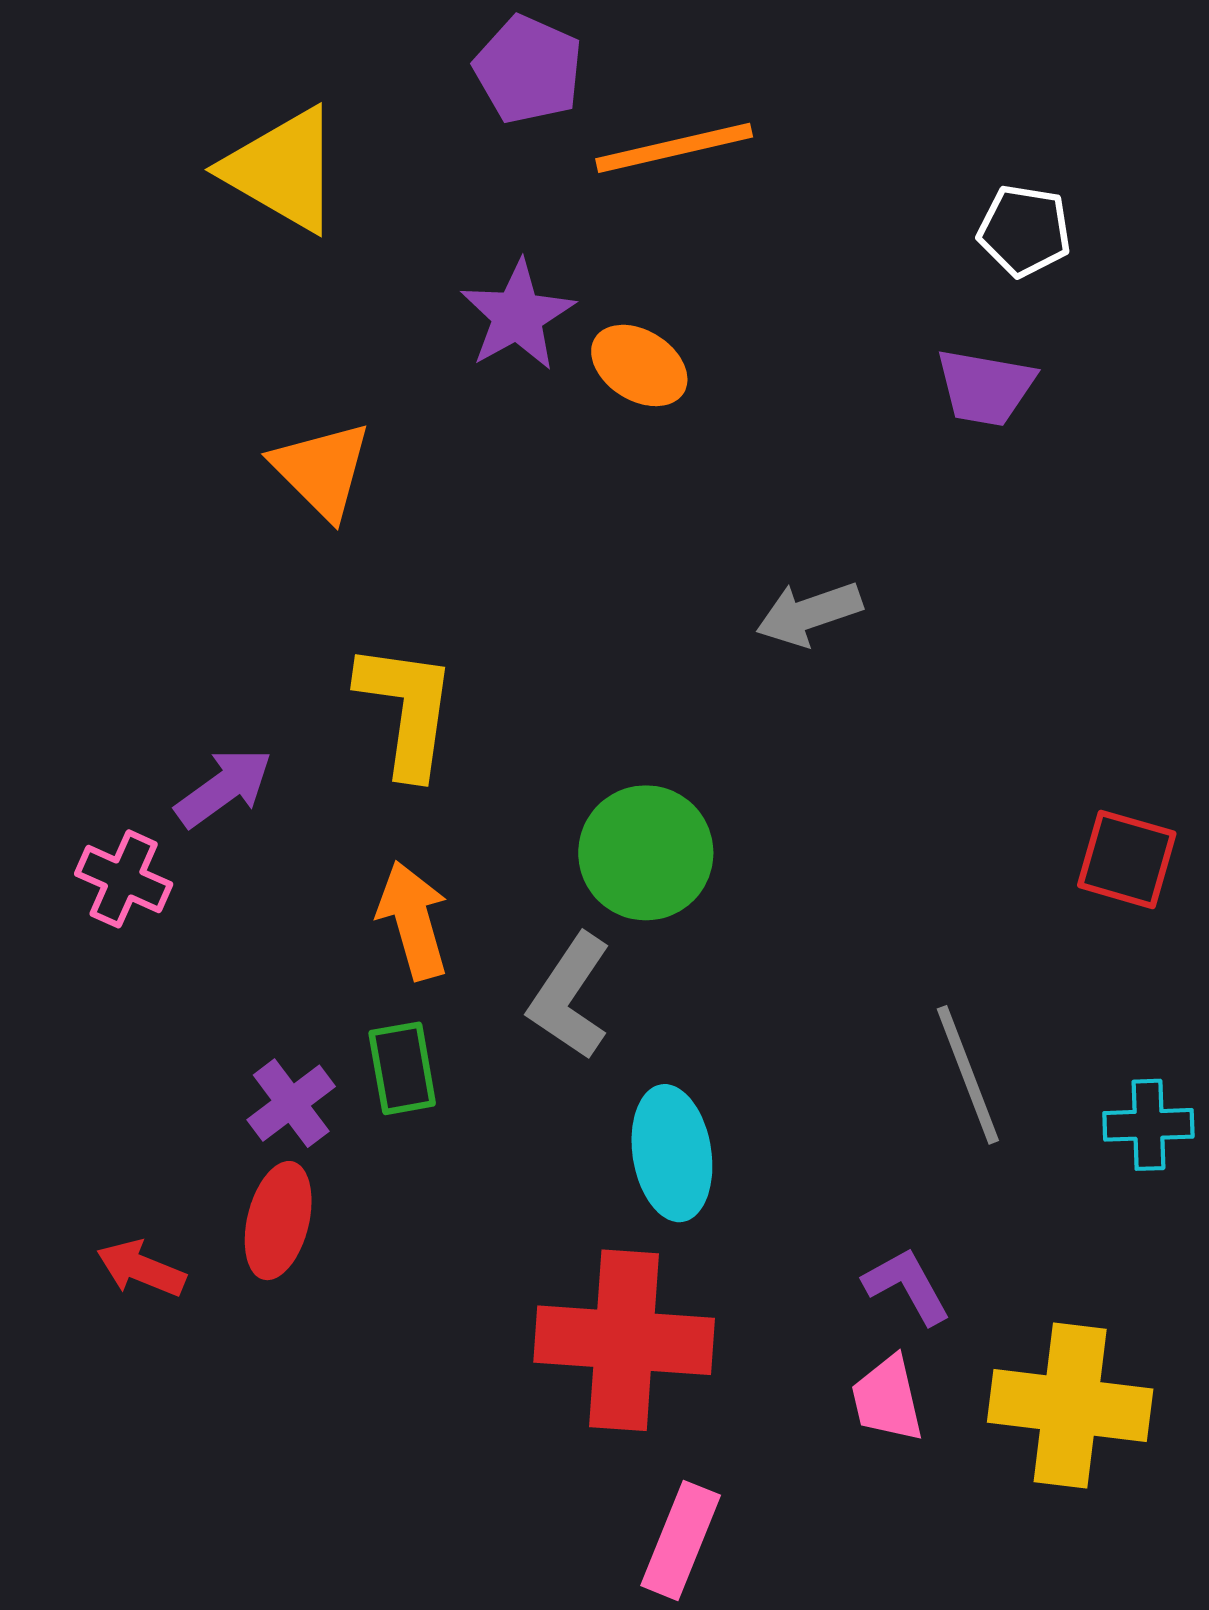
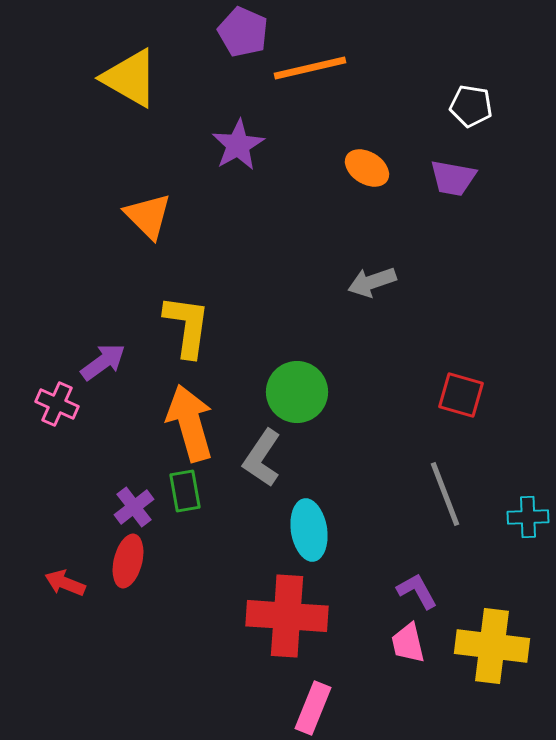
orange ellipse: (639, 365) -> (367, 168), moved
red square: (1127, 859) -> (461, 395), moved
orange arrow: (413, 920) -> (190, 423), size x1.4

